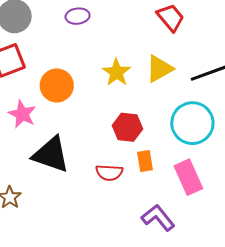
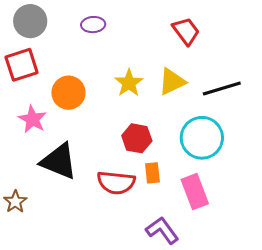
red semicircle: (109, 173) -> (116, 183), size x1.4

